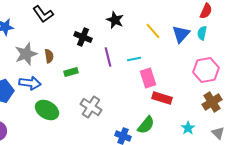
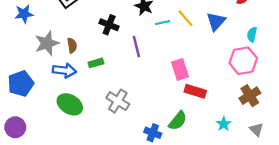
cyan semicircle: (202, 33) -> (252, 35), moved
cyan line: (134, 59) -> (163, 23), moved
blue arrow: (30, 83) -> (64, 71), moved

